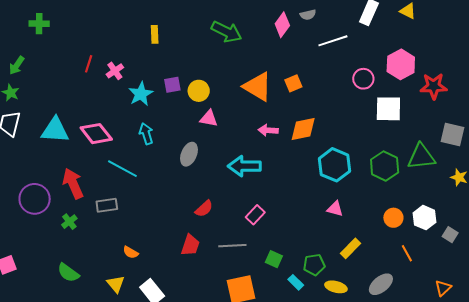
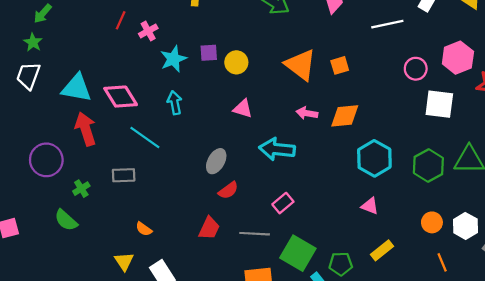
pink triangle: (209, 118) -> (243, 109), moved
gray ellipse: (189, 154) -> (216, 161), moved
red arrow: (73, 183) -> (86, 129), moved
green square: (274, 259) -> (298, 253), size x1.8
green semicircle: (68, 273) -> (66, 220), moved

